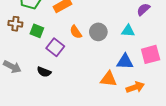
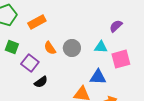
pink square: (151, 54) -> (121, 59), moved
black semicircle: (44, 72) -> (41, 82), moved, turned -56

